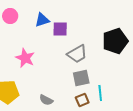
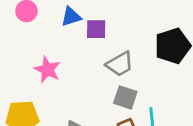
gray square: (81, 78) -> (125, 97), turned 30

